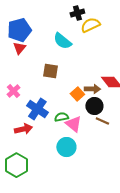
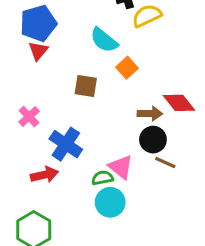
orange square: (77, 94) -> (127, 68), moved
green semicircle: (61, 117) -> (102, 178), moved

